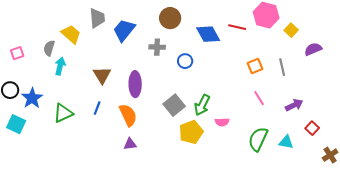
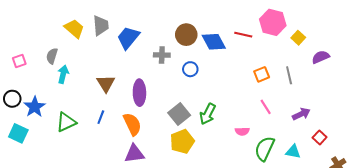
brown circle: (170, 18) -> (186, 35), moved
yellow trapezoid: (71, 34) -> (74, 28), moved
pink semicircle: (222, 122) -> (242, 131), moved
yellow pentagon: (191, 132) -> (182, 141), moved
purple triangle: (130, 144) -> (134, 154), size x1.5

